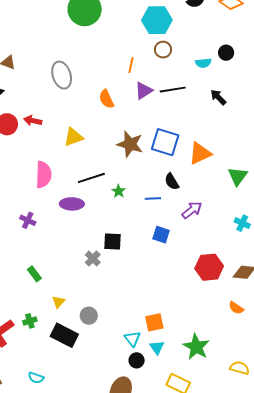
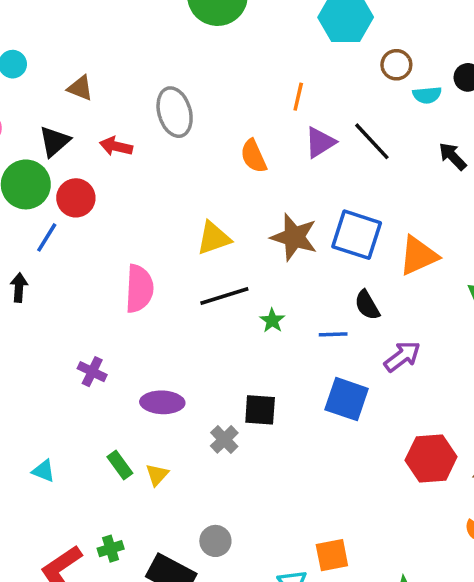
brown circle: (163, 50) -> (396, 65), moved
black line: (173, 90) -> (372, 141), turned 55
red arrow: (33, 121) -> (116, 146), moved
yellow triangle: (73, 137) -> (214, 238), moved
purple ellipse: (72, 204) -> (162, 402), moved
purple cross: (28, 220) -> (92, 372), moved
blue square: (161, 235) -> (347, 399), size x1.4
yellow triangle: (58, 302) -> (157, 475), moved

